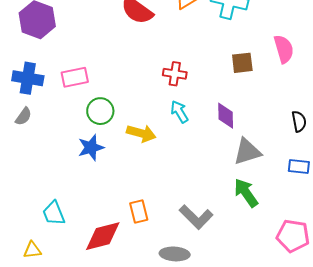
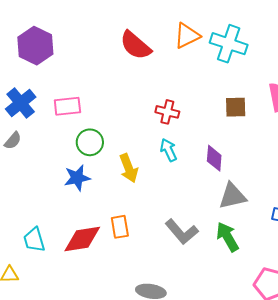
blue cross: (28, 78) -> (21, 103), turned 36
yellow arrow: (141, 133) -> (129, 168), turned 48
orange rectangle: (139, 211) -> (120, 227), moved
gray L-shape: (196, 217) -> (182, 232), moved
red diamond: (103, 236) -> (82, 239), moved

